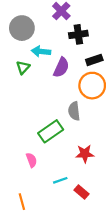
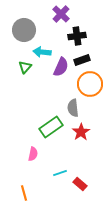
black rectangle: (94, 60) -> (82, 60), moved
red star: (85, 154) -> (81, 132), moved, turned -30
pink semicircle: (31, 160) -> (33, 154), turned 32

